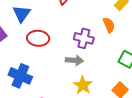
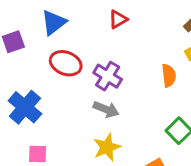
purple cross: (84, 38) -> (108, 76), moved

